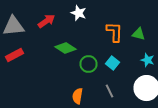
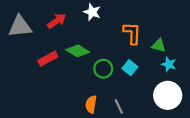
green triangle: (138, 34) -> (159, 45), moved
red rectangle: (14, 55) -> (48, 59), moved
gray line: (110, 91) -> (119, 106), moved

